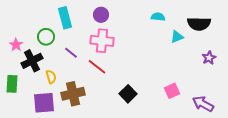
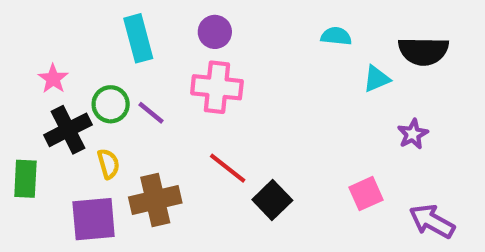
green circle: (46, 37) -> (111, 104), moved
pink star: (16, 45) -> (53, 79), moved
purple star: (209, 58) -> (413, 134), moved
red line: (97, 67) -> (228, 168), moved

